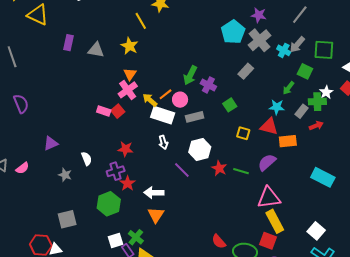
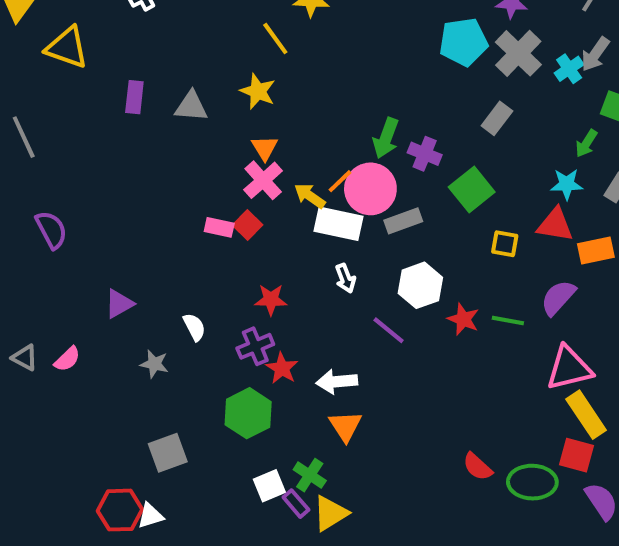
cyan pentagon: (233, 32) -> (463, 42), turned 30
cyan cross: (284, 50) -> (569, 69), turned 32
pink circle: (180, 100) -> (370, 189), size x1.6
green square: (230, 105) -> (472, 190), size x1.5

